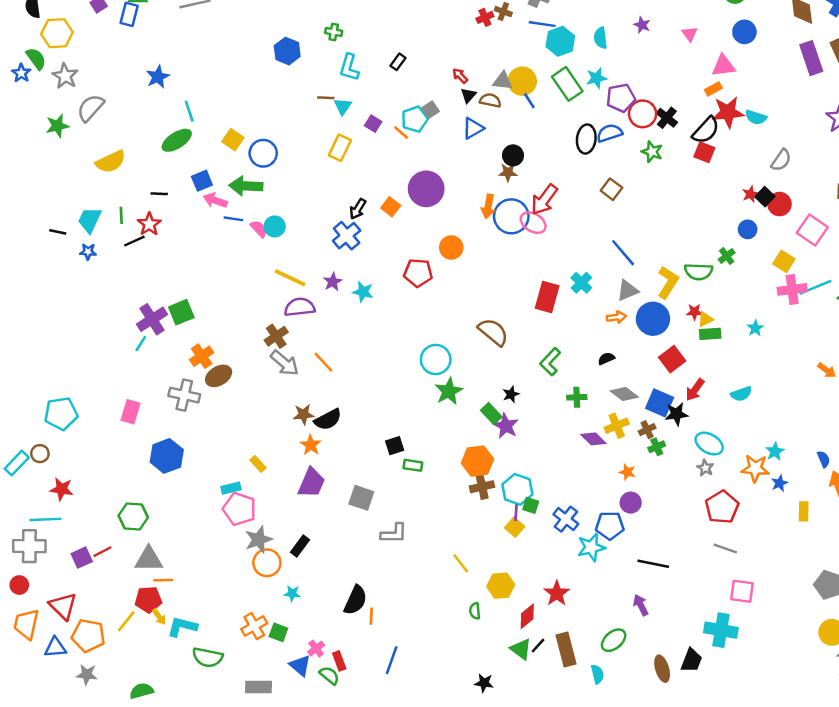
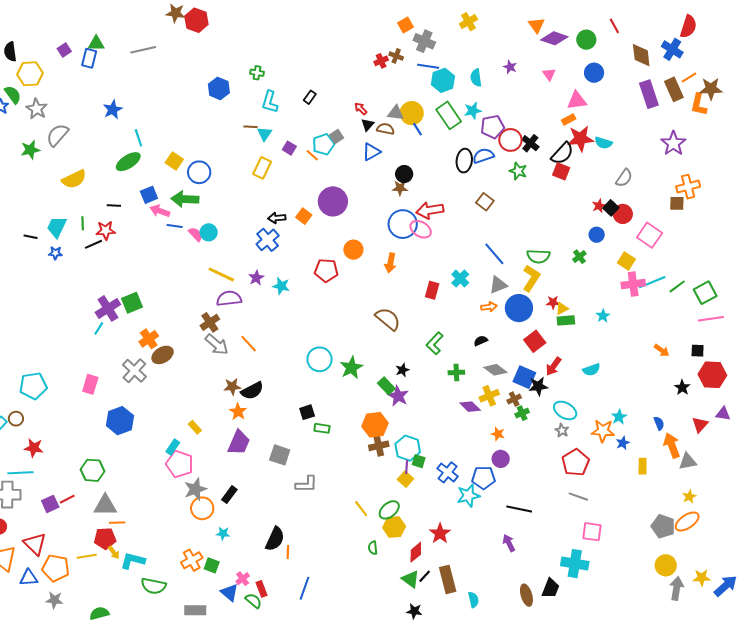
red arrow: (544, 200) -> (430, 210), turned 44
orange arrow: (488, 206) -> (390, 263), moved
black arrow: (358, 209) -> (277, 218), turned 54
red star: (149, 224) -> (106, 230), turned 30
green semicircle: (698, 272) -> (538, 256), moved
red rectangle: (547, 297) -> (432, 290), size x0.7
cyan circle: (436, 360) -> (320, 359), moved
gray cross: (184, 395) -> (134, 371), turned 30
cyan rectangle: (231, 488) -> (173, 447), turned -42
yellow line: (126, 621) -> (87, 556), turned 42
green ellipse: (614, 640) -> (389, 510), moved
black star: (484, 683) -> (414, 611), moved

